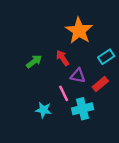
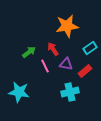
orange star: (79, 31) -> (67, 26), turned 30
pink line: (64, 93) -> (45, 66), moved
cyan star: (44, 110) -> (19, 92), moved, size x1.5

